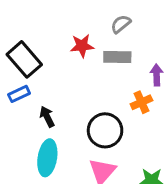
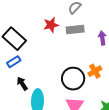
orange cross: (141, 102) -> (95, 71), moved
black arrow: (47, 117) -> (22, 83), moved

